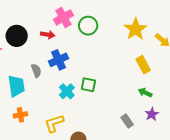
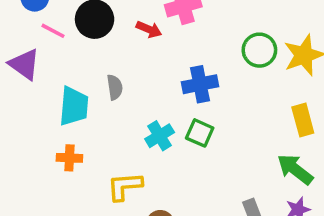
green circle: (88, 26) -> (259, 50), moved
blue cross: (59, 60) -> (200, 84), moved
green arrow: (145, 93) -> (295, 169), size x1.5

